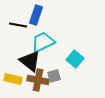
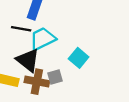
black line: (18, 25) -> (21, 29), moved

